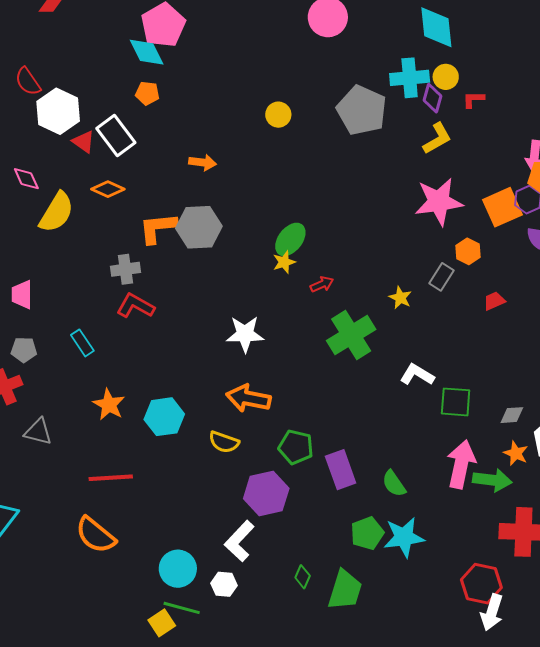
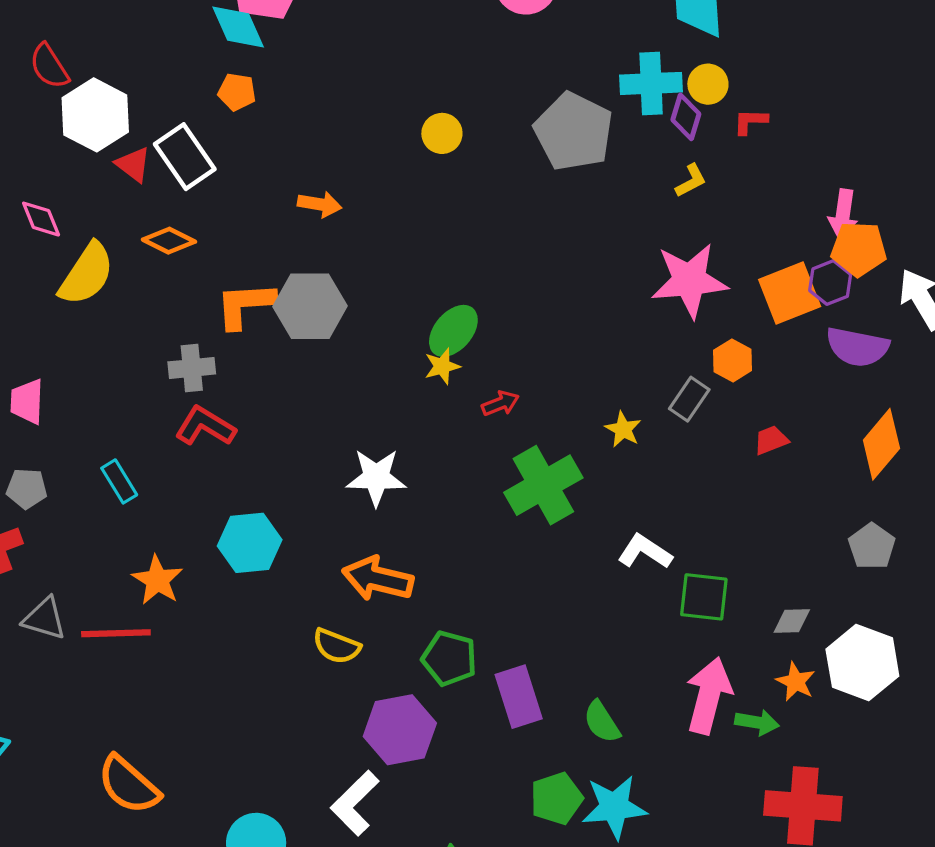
yellow L-shape: (437, 138) -> (691, 181), size x0.7
cyan hexagon: (164, 417) -> (250, 543), moved
red line: (111, 478) -> (116, 633), moved
green arrow: (492, 480) -> (757, 722), size x0.7

